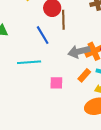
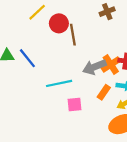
blue line: (43, 35) -> (27, 58), moved
cyan line: (29, 62) -> (59, 83), moved

